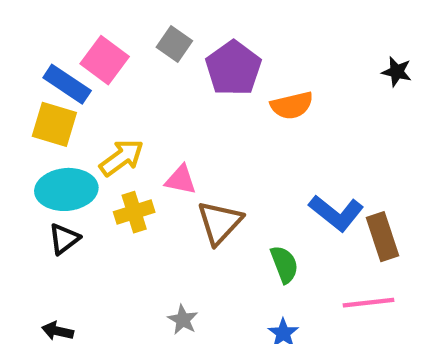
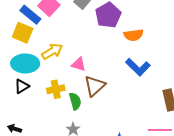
yellow cross: (134, 212) -> (56, 89), moved
blue L-shape: (336, 213) -> (138, 67), moved
green semicircle: (284, 264) -> (75, 101), moved

